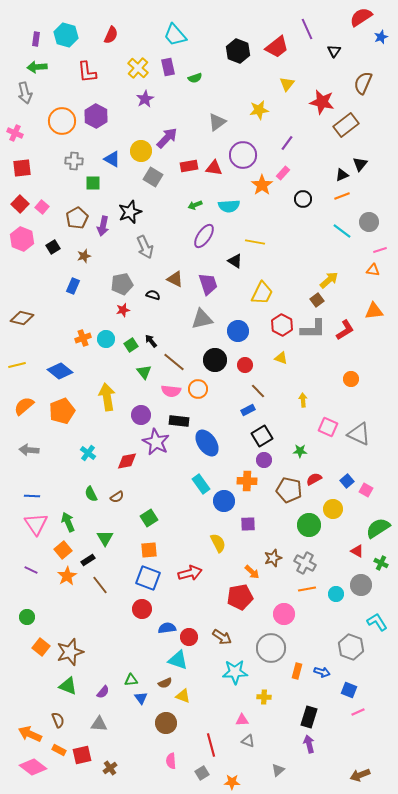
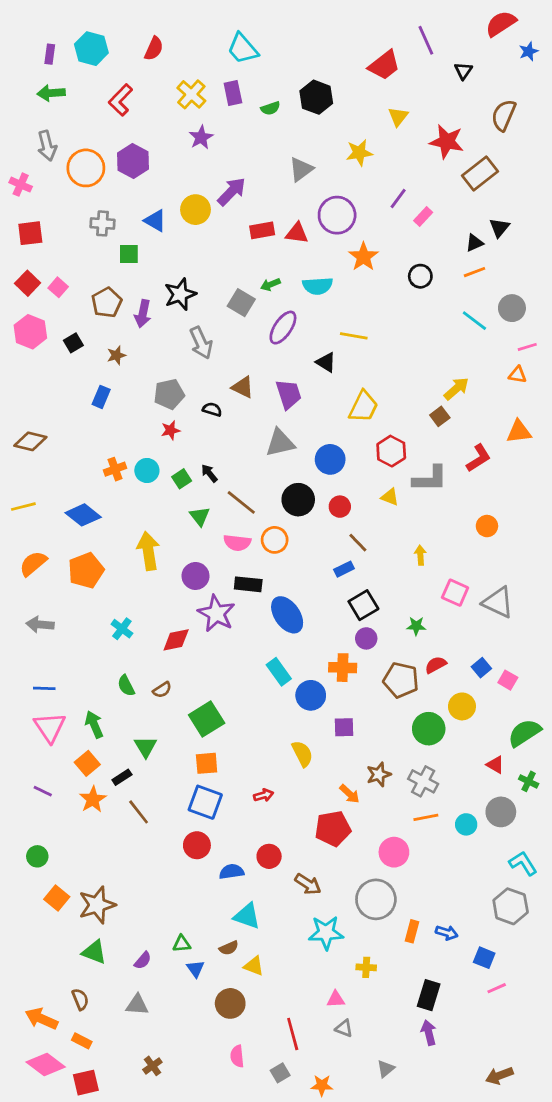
black hexagon: (238, 51) -> (316, 97), moved
red L-shape: (87, 72) -> (121, 100), turned 50
gray arrow: (25, 93) -> (47, 146), moved
pink rectangle: (283, 173) -> (423, 217), moved
gray square: (153, 177) -> (241, 303), moved
gray L-shape: (313, 329) -> (430, 479), moved
green square: (149, 518) -> (207, 719), size x1.4
red arrow: (190, 573) -> (264, 795), size x0.6
red circle: (189, 637) -> (269, 856), moved
gray hexagon: (351, 647) -> (511, 906), moved
red square: (82, 755) -> (86, 1083), moved

